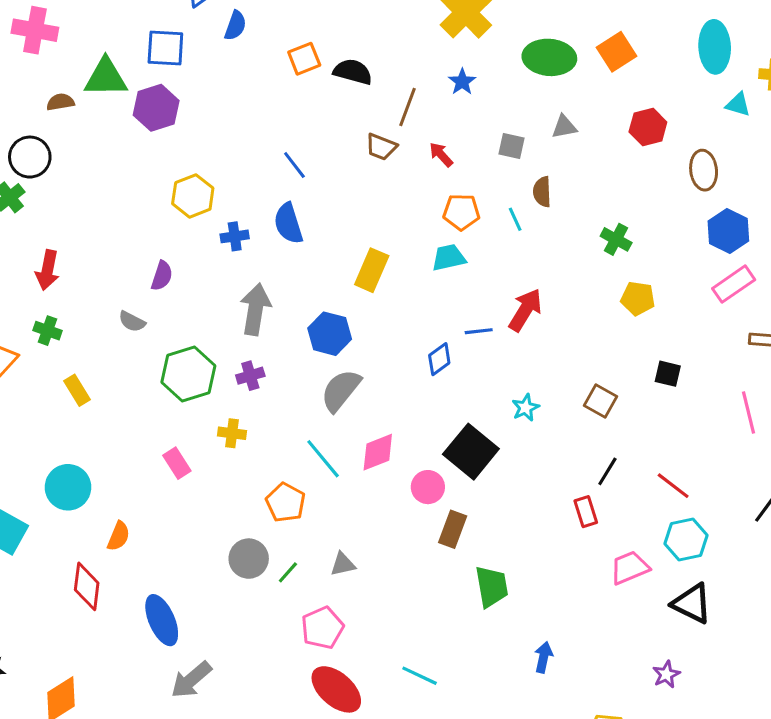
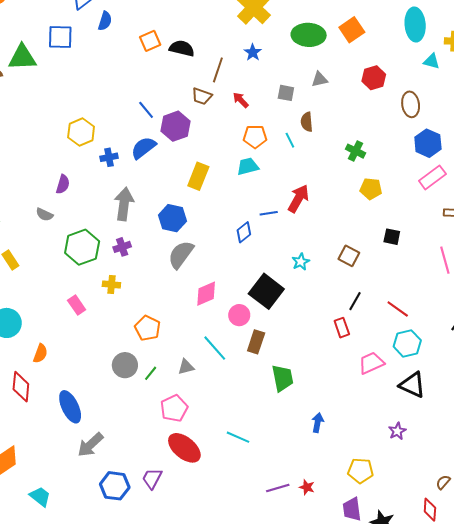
purple hexagon: (156, 108) -> (175, 126), moved
blue semicircle: (288, 223) -> (143, 148), turned 72
cyan line: (323, 459) -> (215, 348), moved

